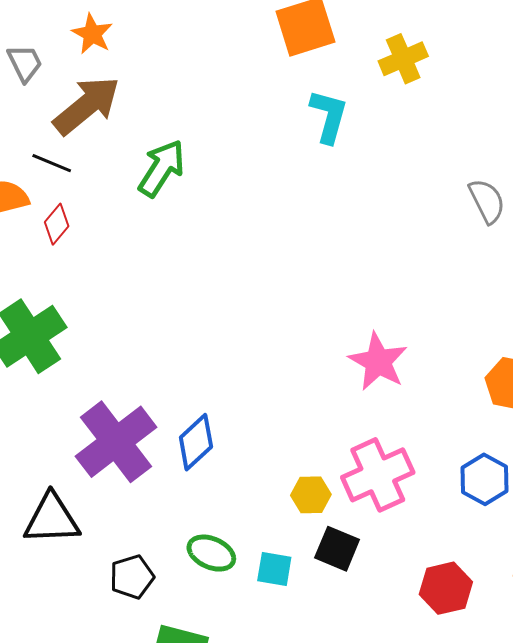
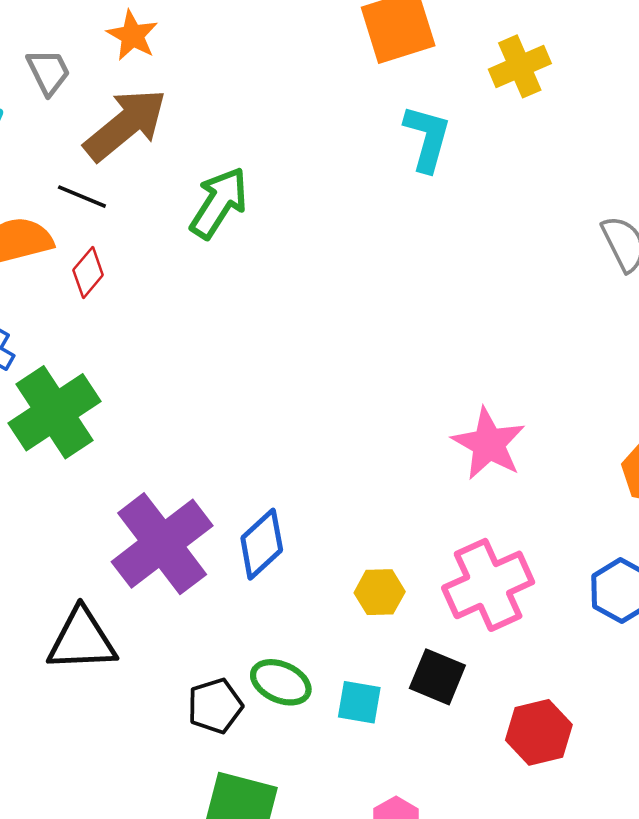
yellow hexagon: (311, 495) -> (380, 592), moved
black pentagon: (132, 577) -> (215, 706), moved
red hexagon: (446, 588) -> (539, 732), moved

